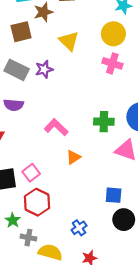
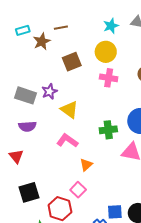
brown square: (21, 32) -> (72, 62), moved
yellow triangle: (69, 41) -> (69, 110), moved
pink square: (31, 173) -> (78, 190), moved
blue square: (114, 195) -> (115, 212), moved

